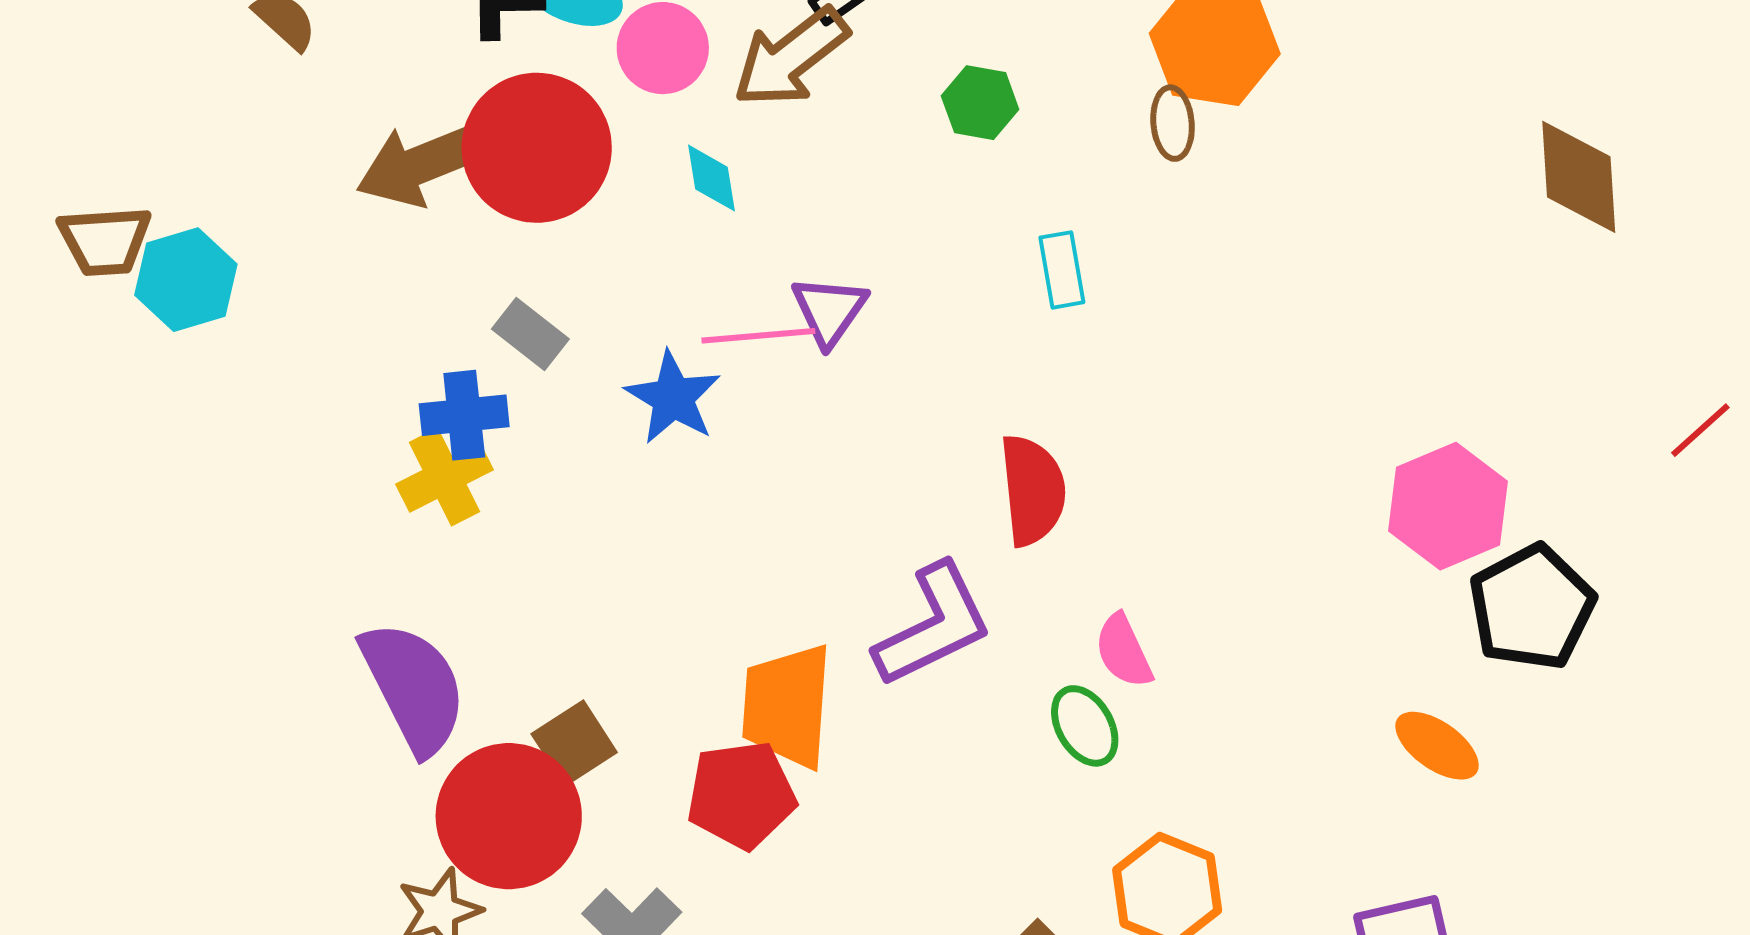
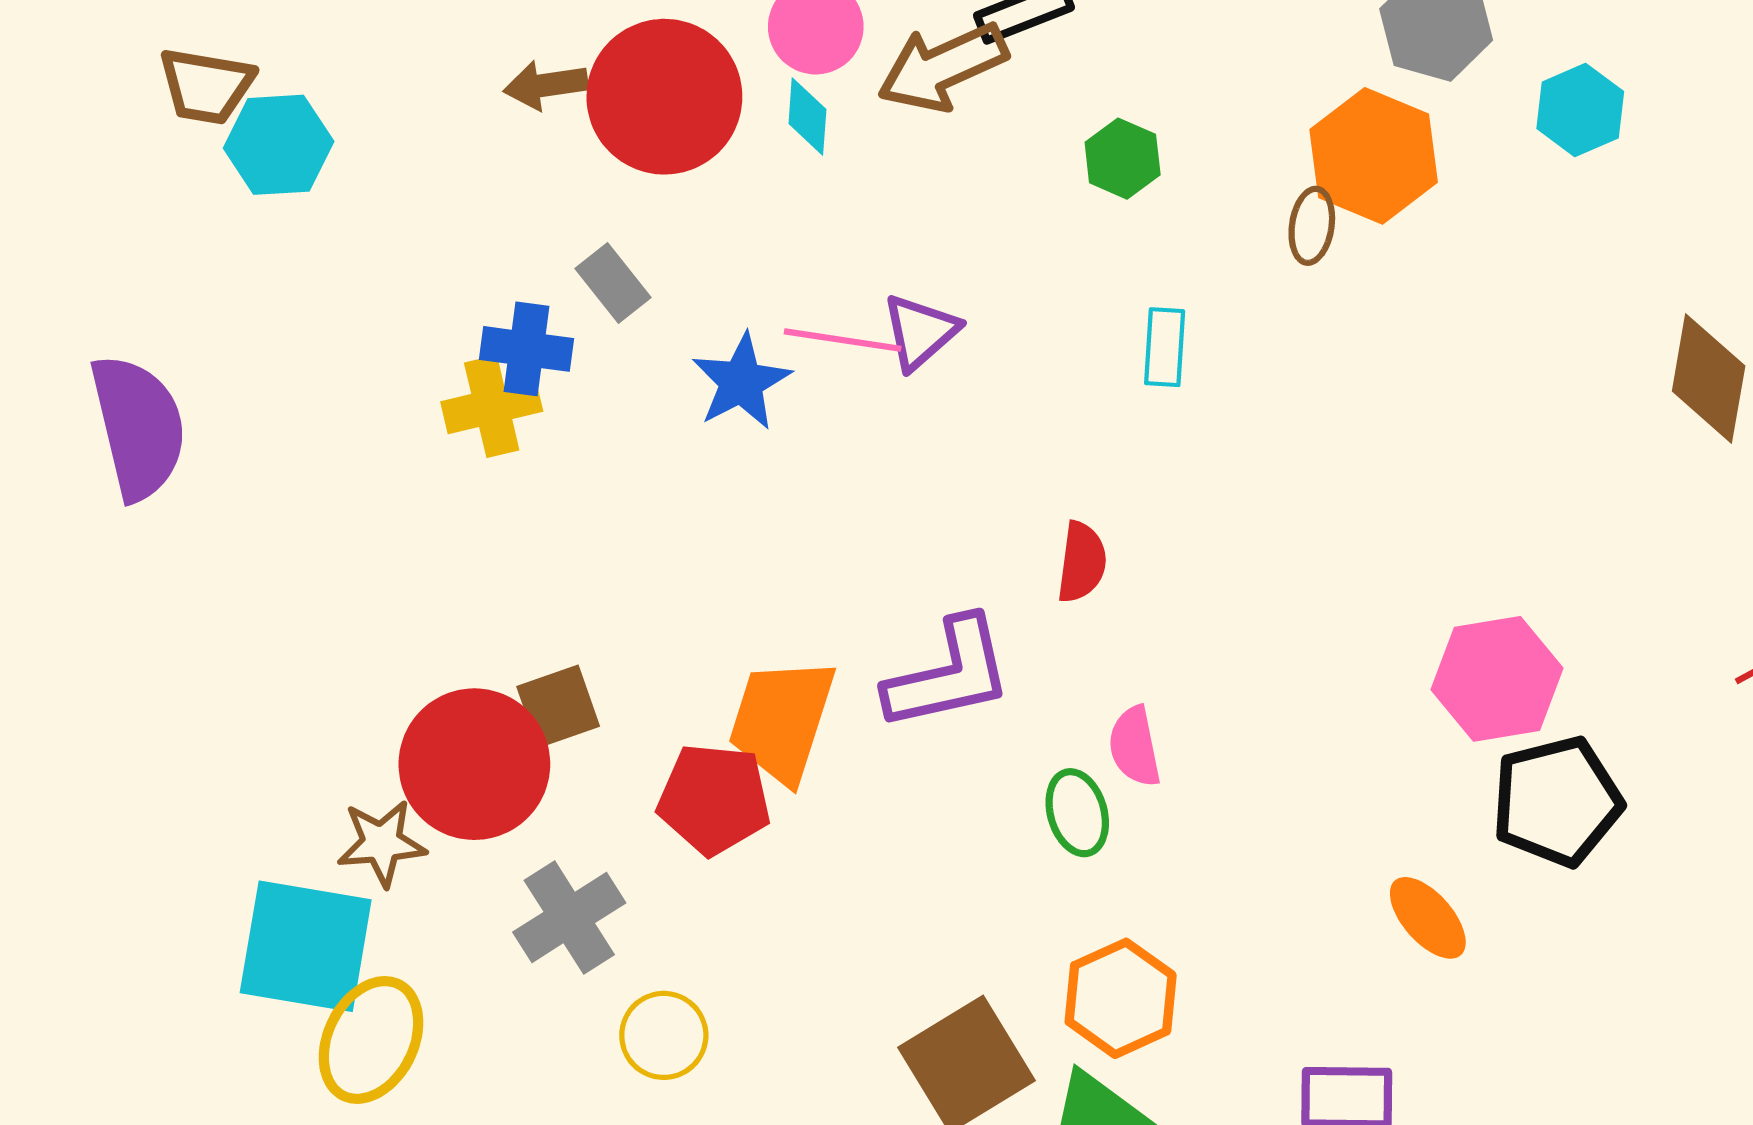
brown arrow: (423, 164) -> (546, 85), size x0.6
cyan diamond: (711, 178) -> (807, 117), moved
red semicircle: (1033, 490) -> (1082, 562), size x0.7
purple semicircle: (414, 687) -> (138, 427), moved

